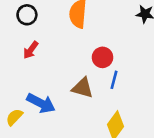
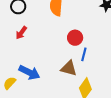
brown triangle: (82, 88) -> (69, 68), moved

